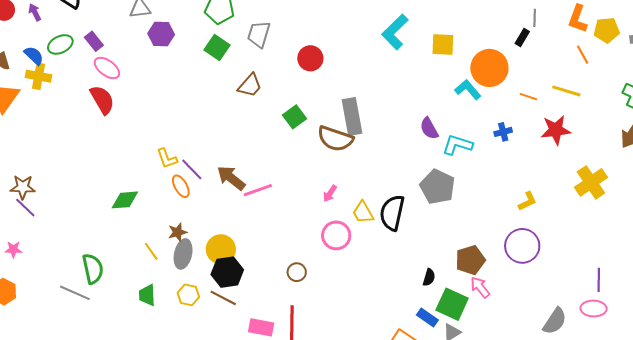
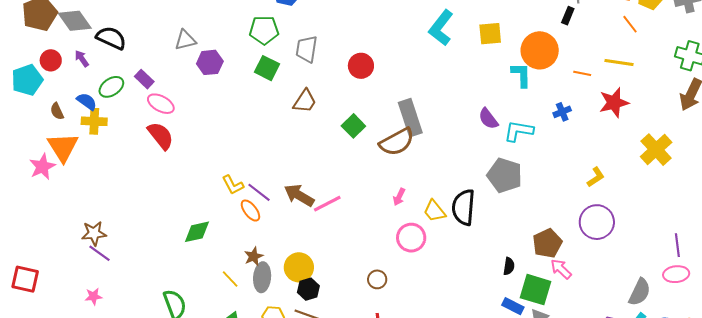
cyan L-shape: (468, 90) -> (521, 75), turned 48
brown semicircle: (335, 139) -> (397, 142), turned -39
black hexagon: (227, 272) -> (308, 289), size x0.7

